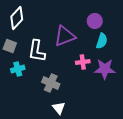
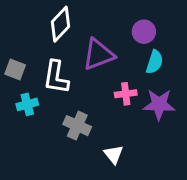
white diamond: (17, 18) -> (61, 24), moved
white triangle: (59, 108) -> (114, 154), moved

